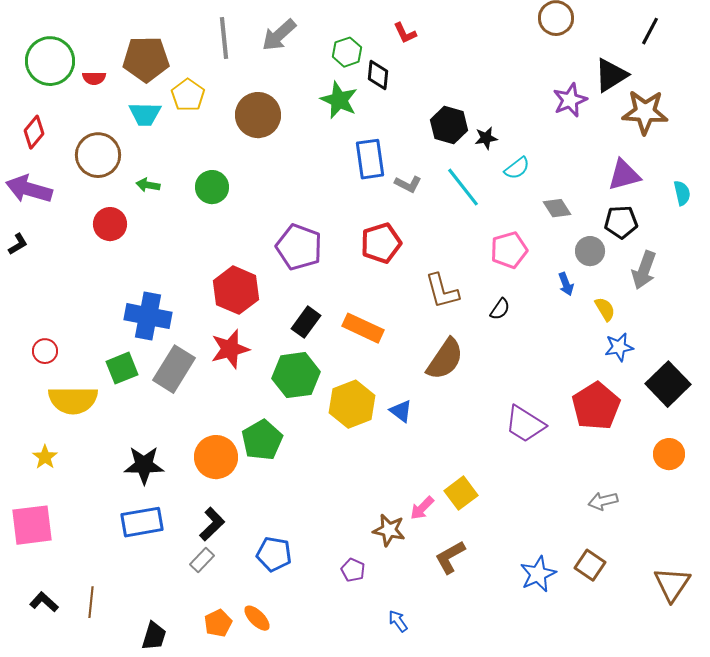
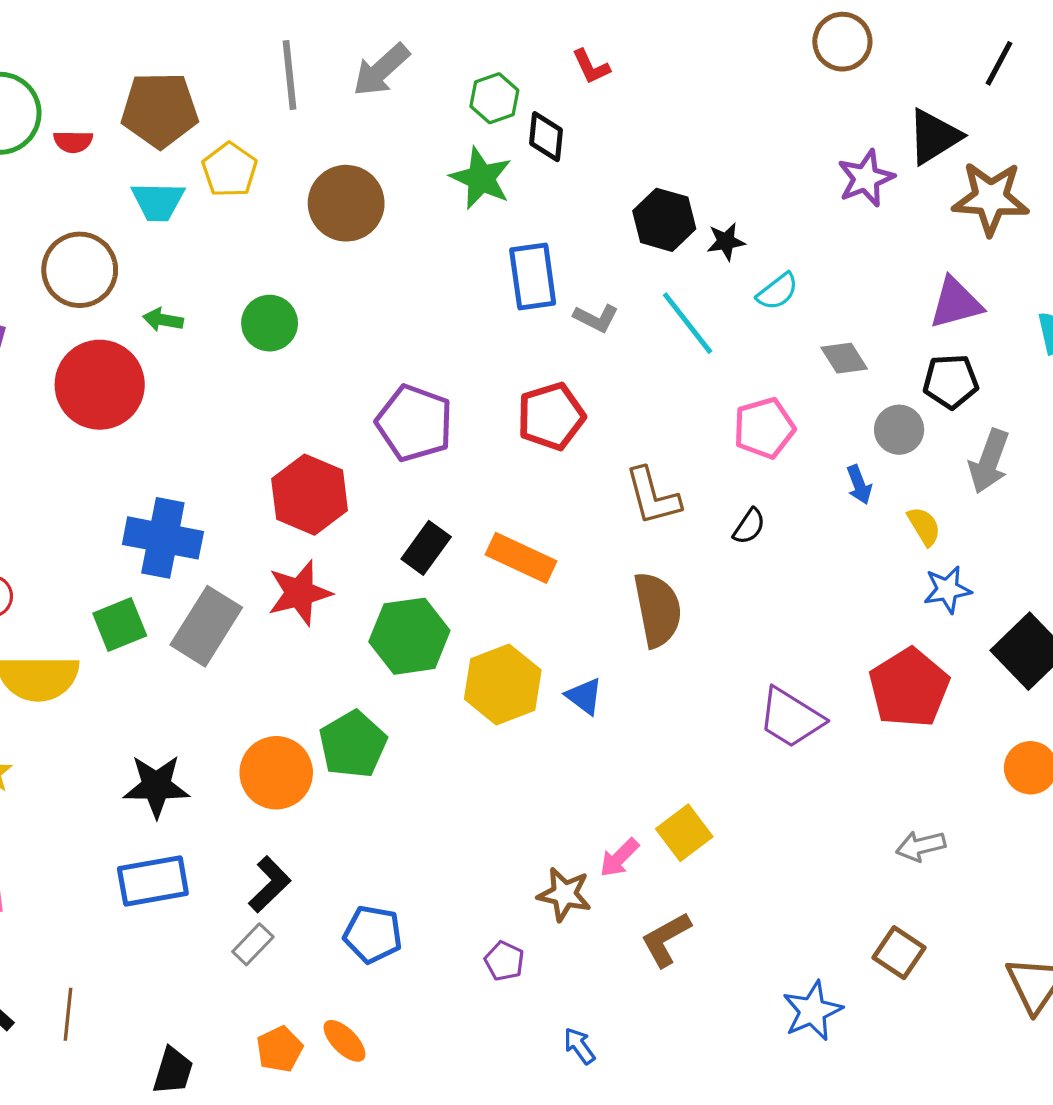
red circle: (110, 224) -> (100, 385), size x1.6
brown semicircle: (445, 359) -> (658, 610), turned -45
blue star: (538, 574) -> (812, 1011), moved

